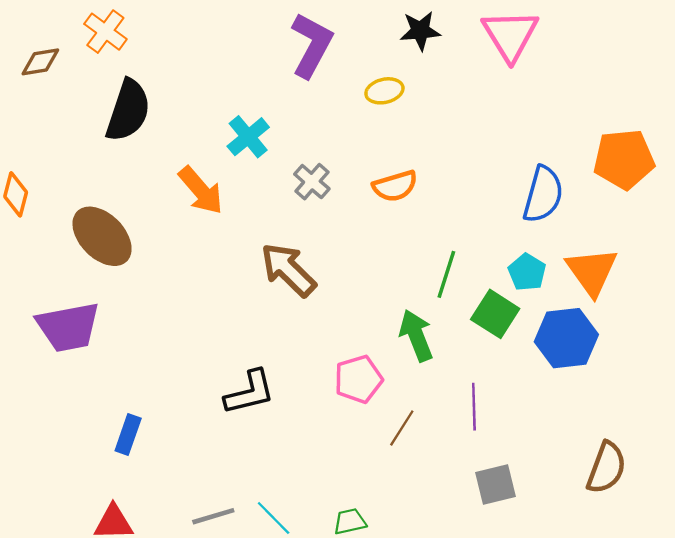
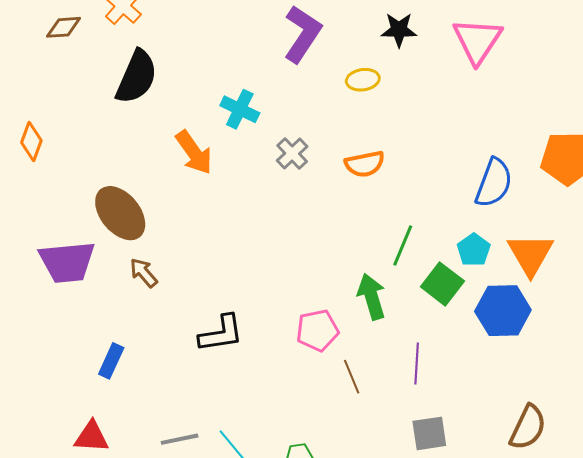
cyan cross: (248, 137) -> (240, 109), turned -30
brown ellipse: (102, 236) -> (120, 213), moved
brown arrow: (288, 270) -> (144, 273), moved, size x0.6
brown line: (402, 428) -> (352, 377), turned -60

